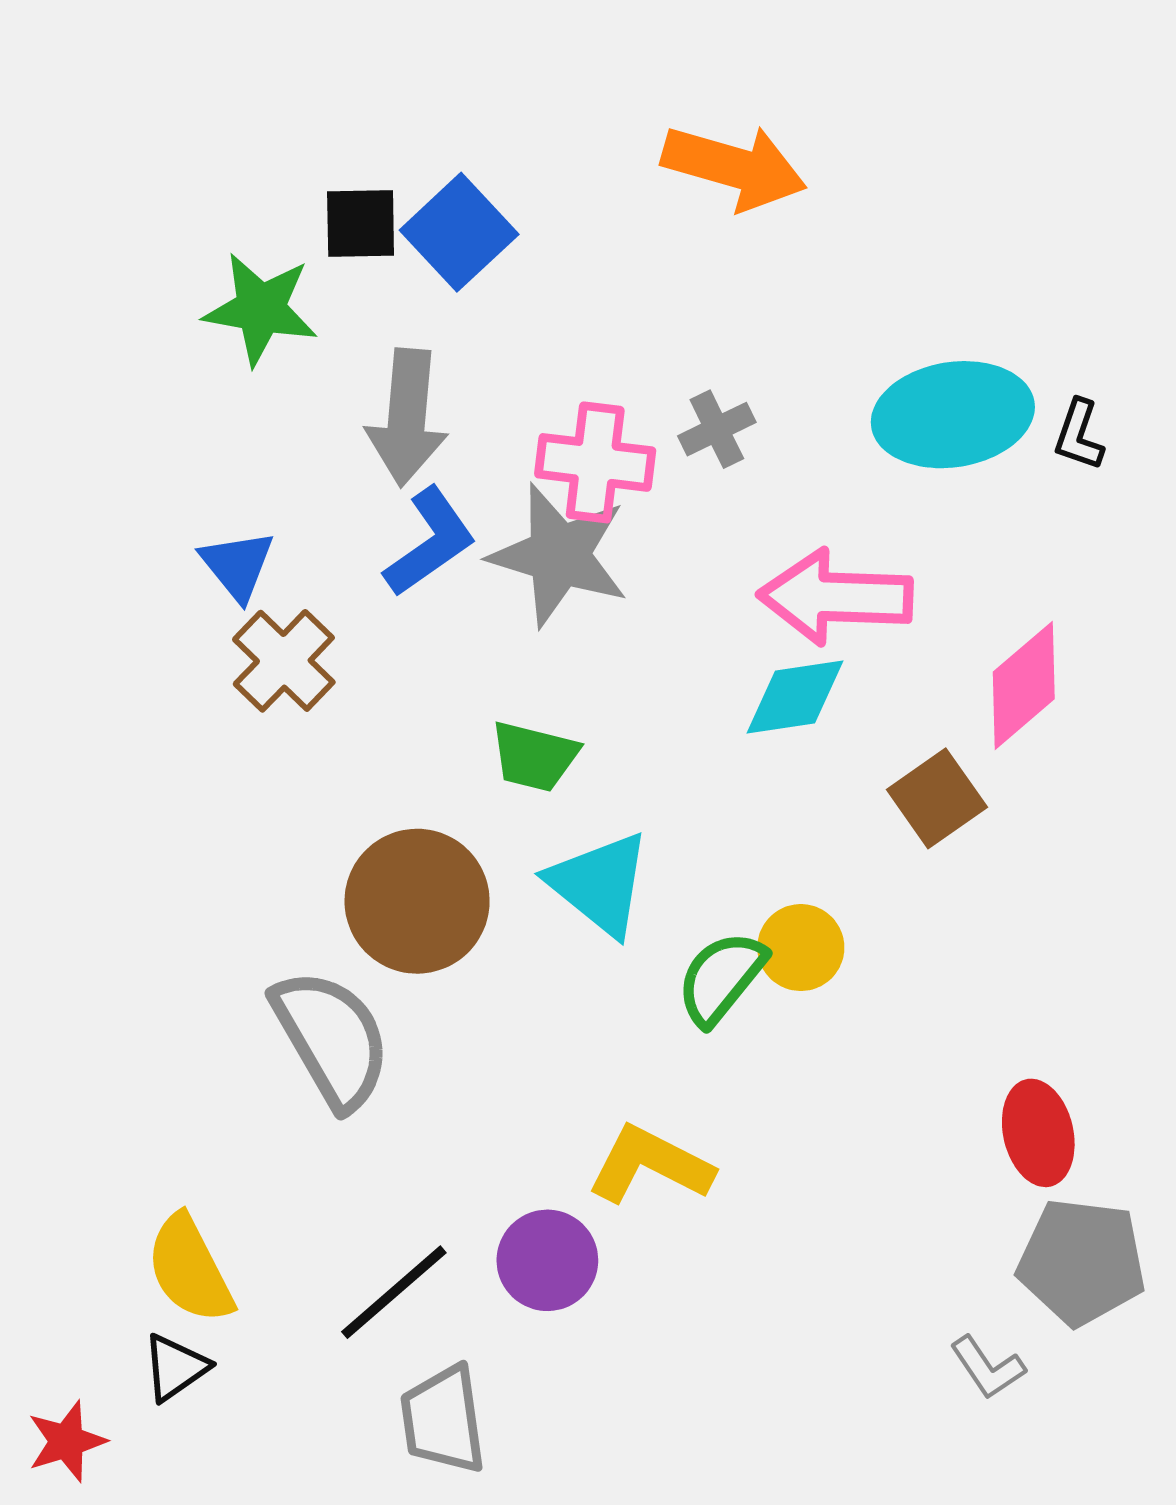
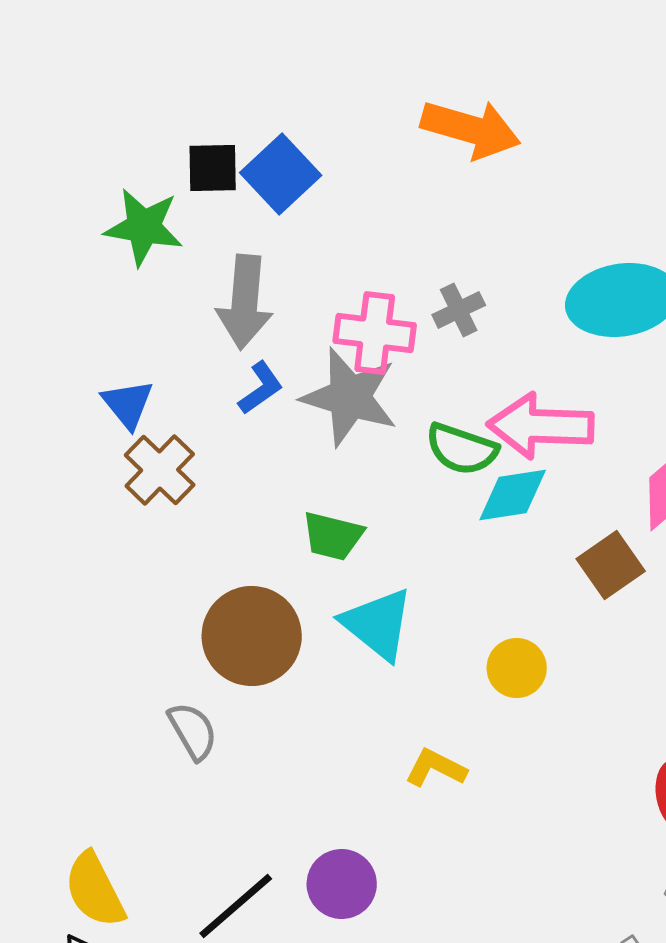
blue L-shape: (430, 542) -> (261, 388), size x0.7
green semicircle: (721, 978) -> (462, 449), moved, turned -110
gray semicircle: (332, 1039) -> (193, 731), size x0.6
yellow L-shape: (650, 1165) -> (436, 768), moved, size x0.7

